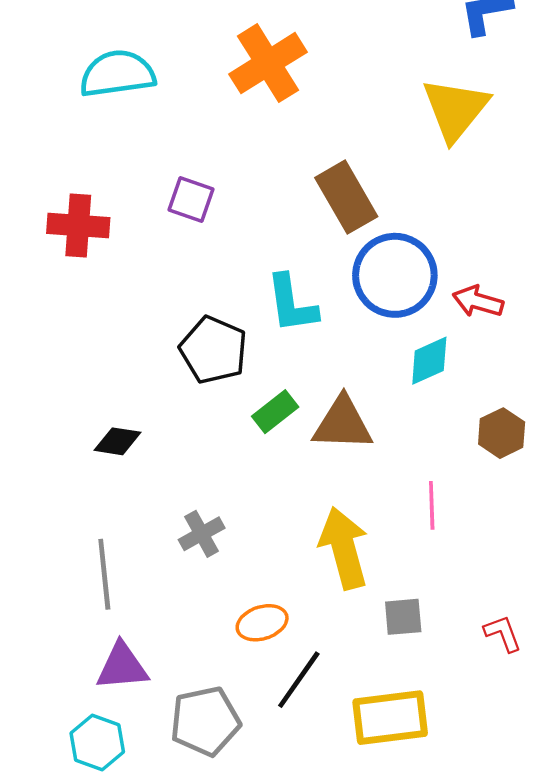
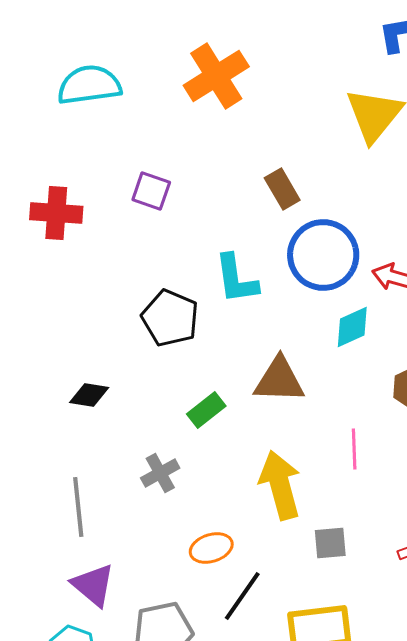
brown rectangle: (346, 197) -> (282, 189), size x0.7
green rectangle: (275, 412) -> (206, 410), moved
purple triangle: (122, 667) -> (93, 585), turned 45

